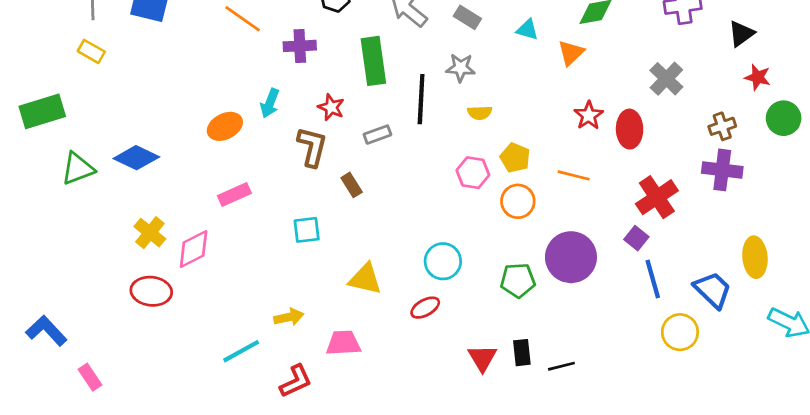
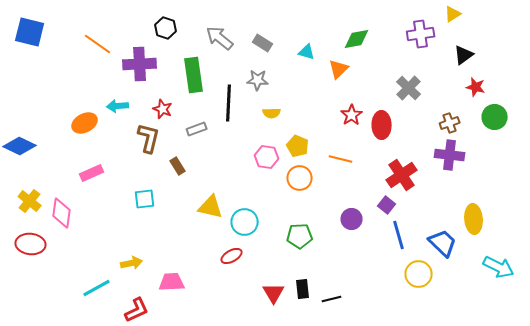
purple cross: (300, 46) -> (140, 64), size x1.4
cyan arrow: (270, 103) -> (118, 106), turned 65
pink diamond: (194, 249) -> (62, 213), turned -56
purple circle: (571, 257) -> (352, 219), moved, size x0.6
yellow triangle: (365, 279) -> (211, 207), moved

